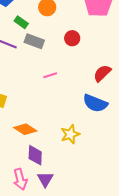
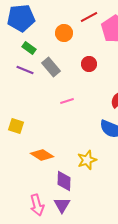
green rectangle: (21, 22) -> (29, 48), moved
gray rectangle: (34, 41) -> (51, 67), turned 30
purple diamond: (35, 155) -> (64, 181), moved

